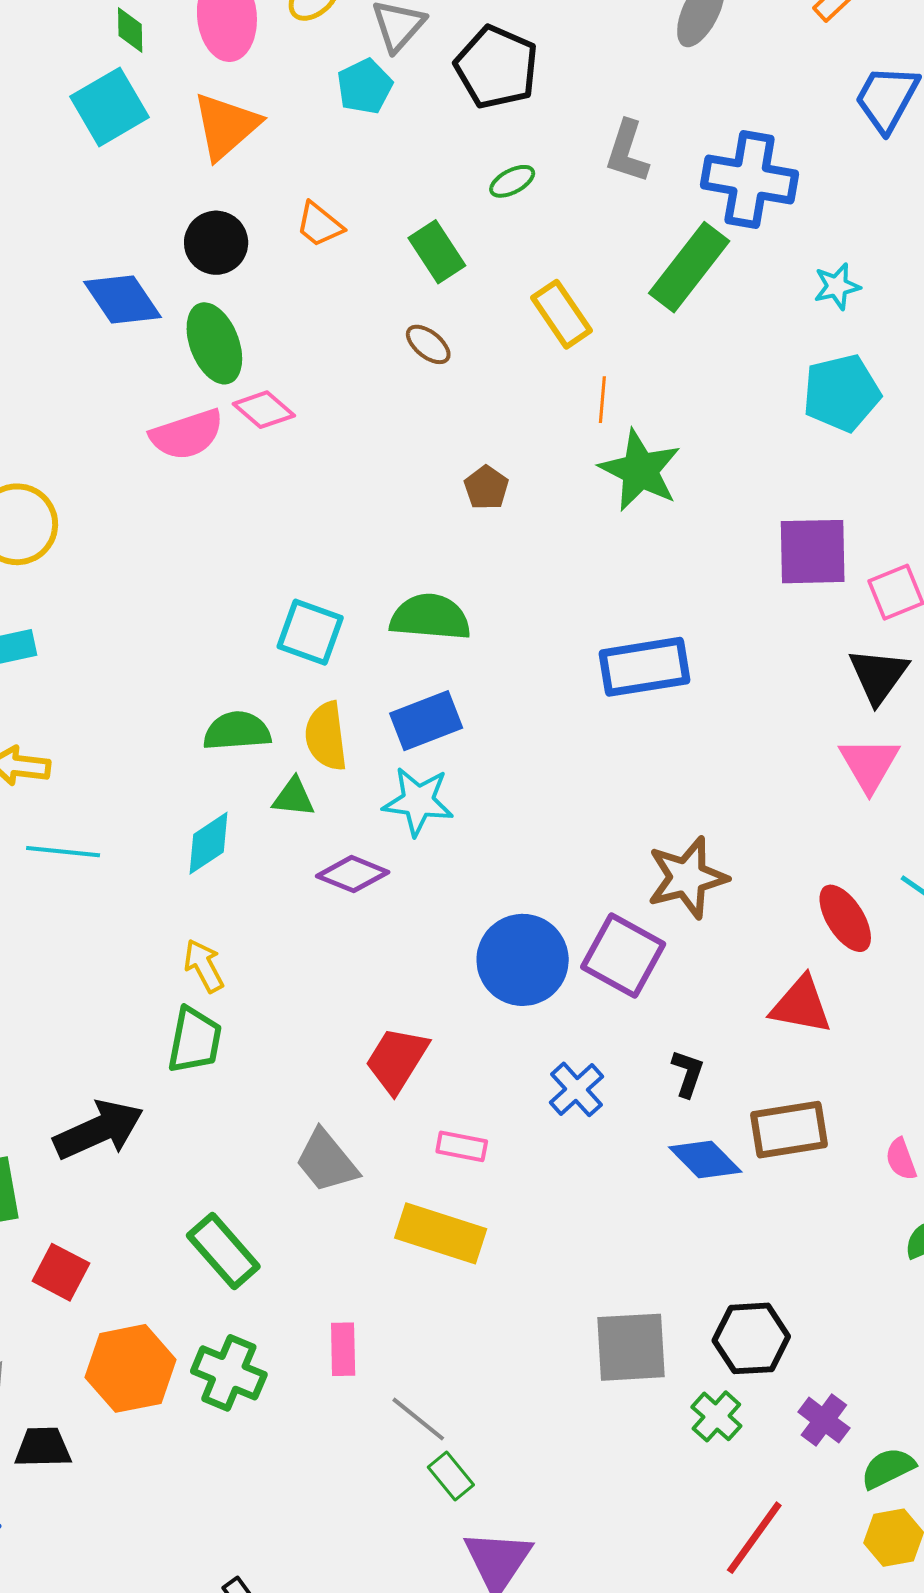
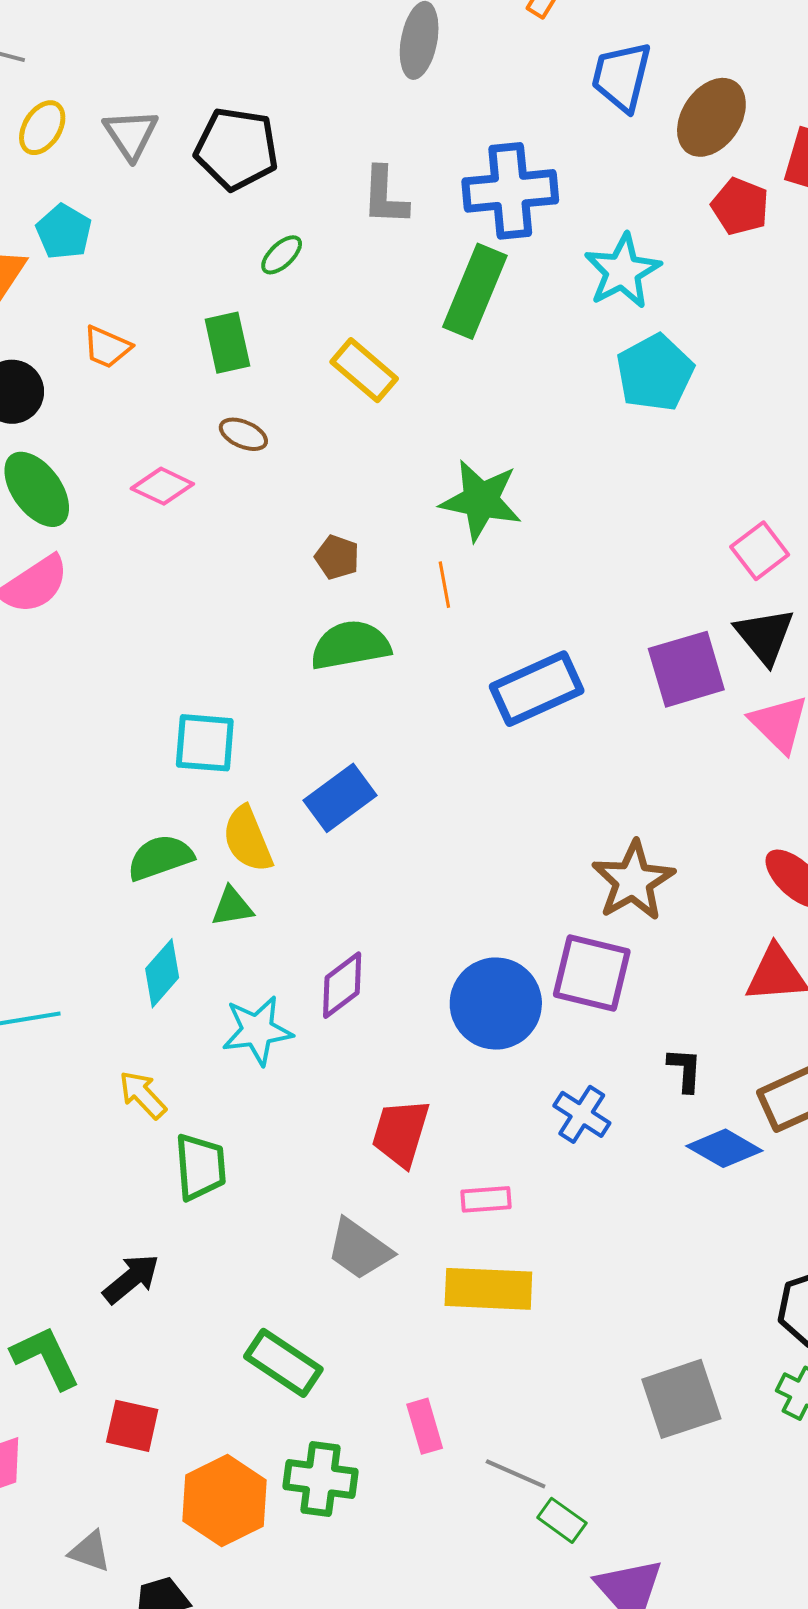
cyan pentagon: (365, 86) -> (64, 232), moved
green rectangle: (437, 252) -> (227, 343), turned 36
cyan star: (837, 286) -> (623, 271), size x1.6
orange line: (602, 400) -> (444, 585), moved
pink diamond: (264, 410) -> (162, 486), moved
purple square: (813, 552) -> (686, 669), moved
green semicircle: (430, 617) -> (350, 645), moved
cyan star: (418, 801) -> (257, 1030), moved
purple diamond: (353, 874) -> (342, 985), moved, turned -44
yellow arrow: (204, 966) -> (143, 1095), moved
black arrow: (99, 1130) -> (131, 1279), size x0.7
gray square: (631, 1347) -> (681, 1399), moved

